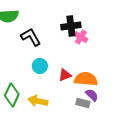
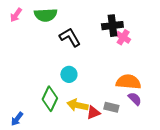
cyan circle: (40, 66) -> (69, 74), moved
red triangle: (65, 75) -> (93, 113), moved
gray rectangle: (83, 103) -> (111, 107), moved

